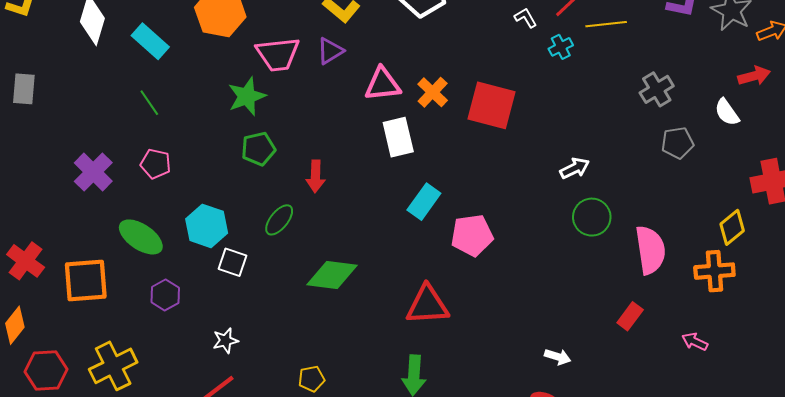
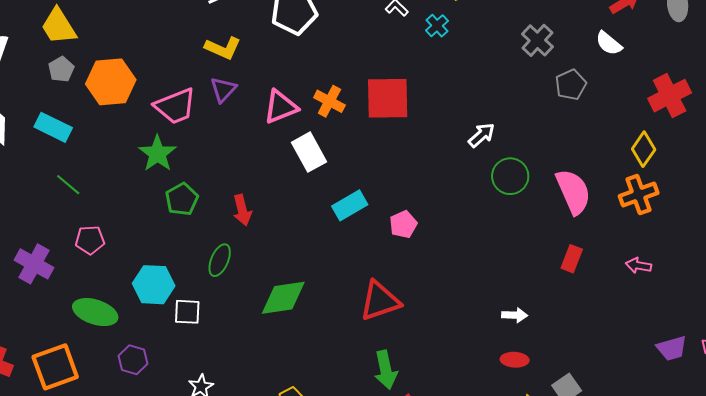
cyan rectangle: (424, 202) -> (350, 205), turned 40
pink pentagon: (472, 235) -> (403, 224), size x0.7

